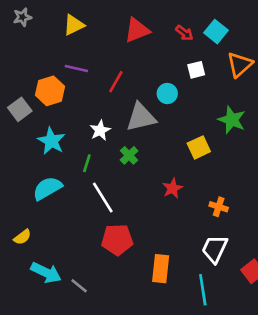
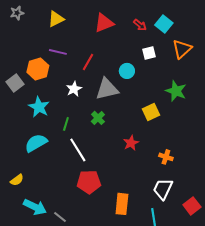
white star: (100, 130) -> (74, 89), moved

